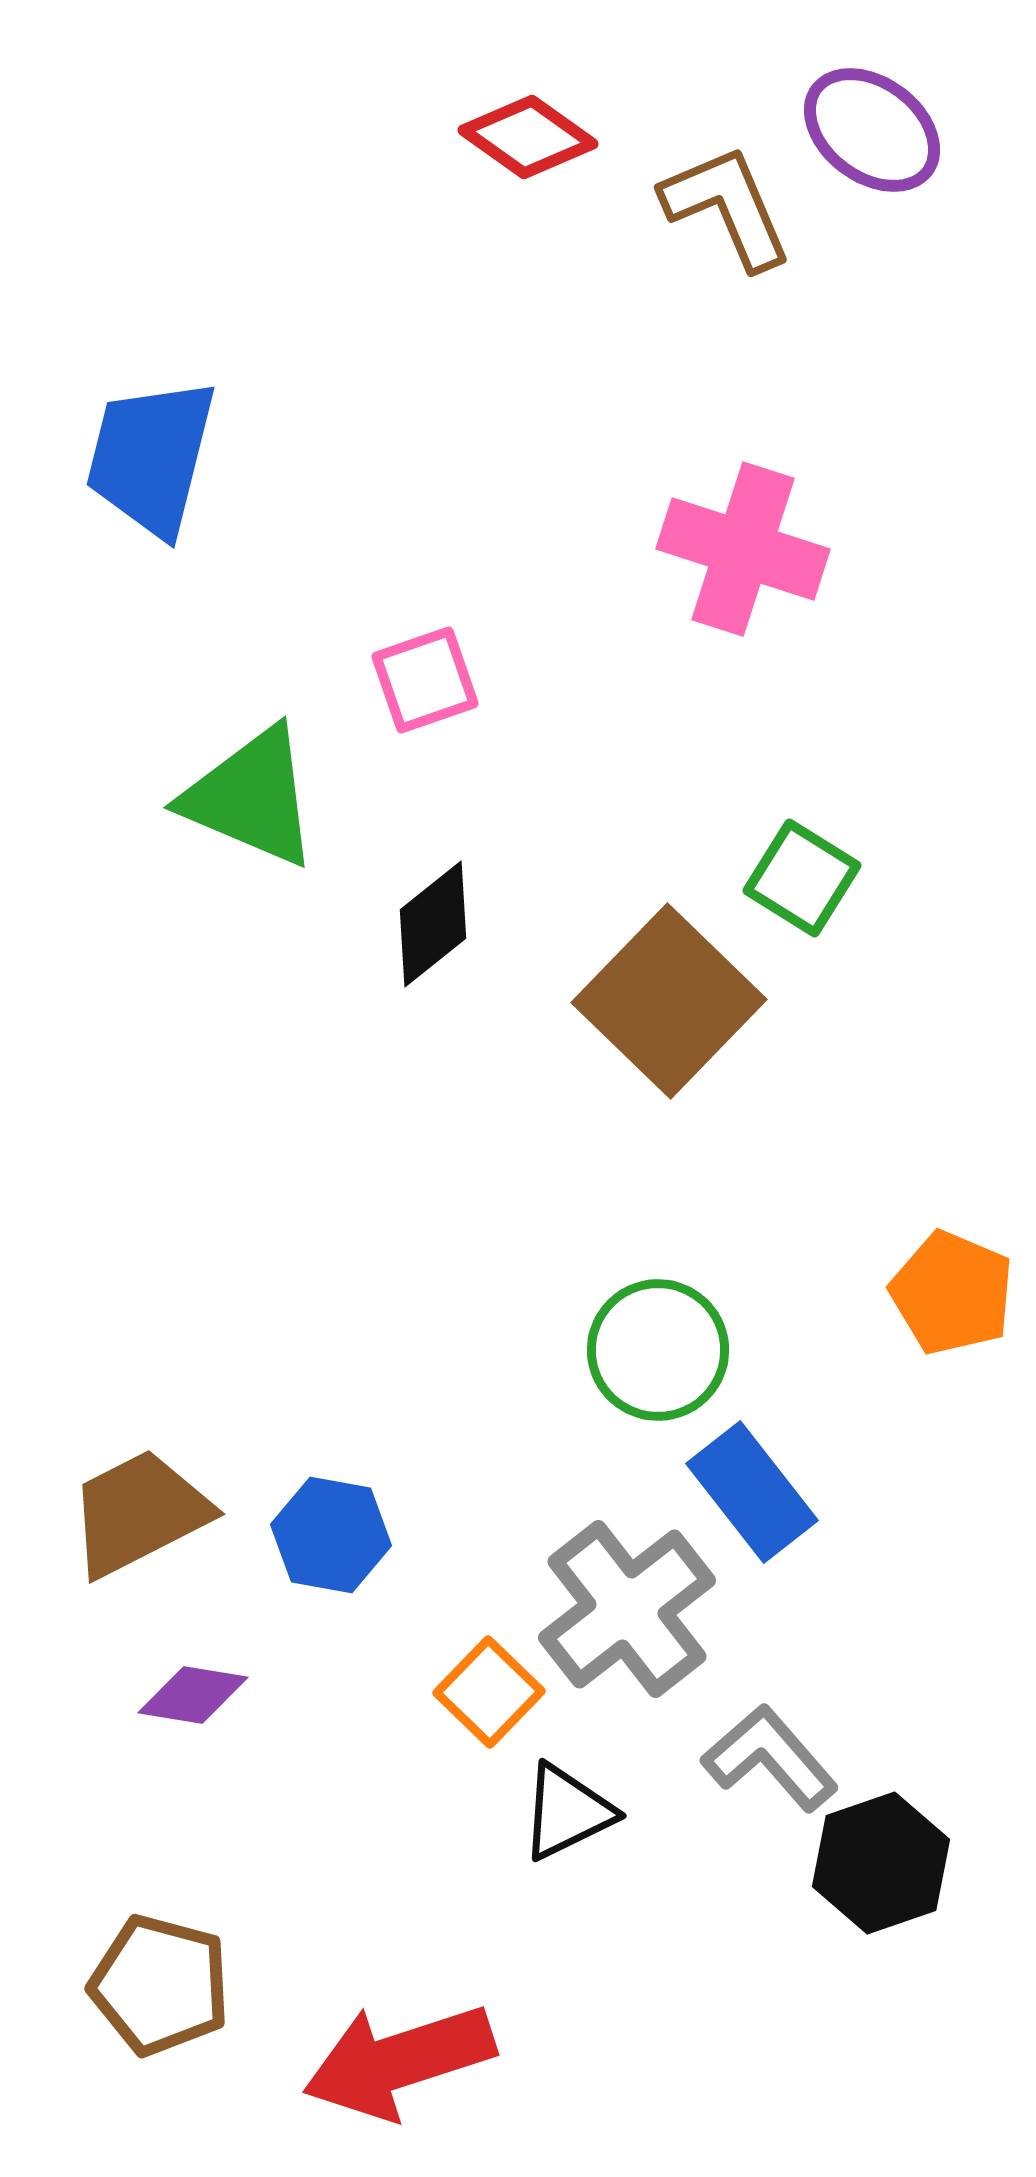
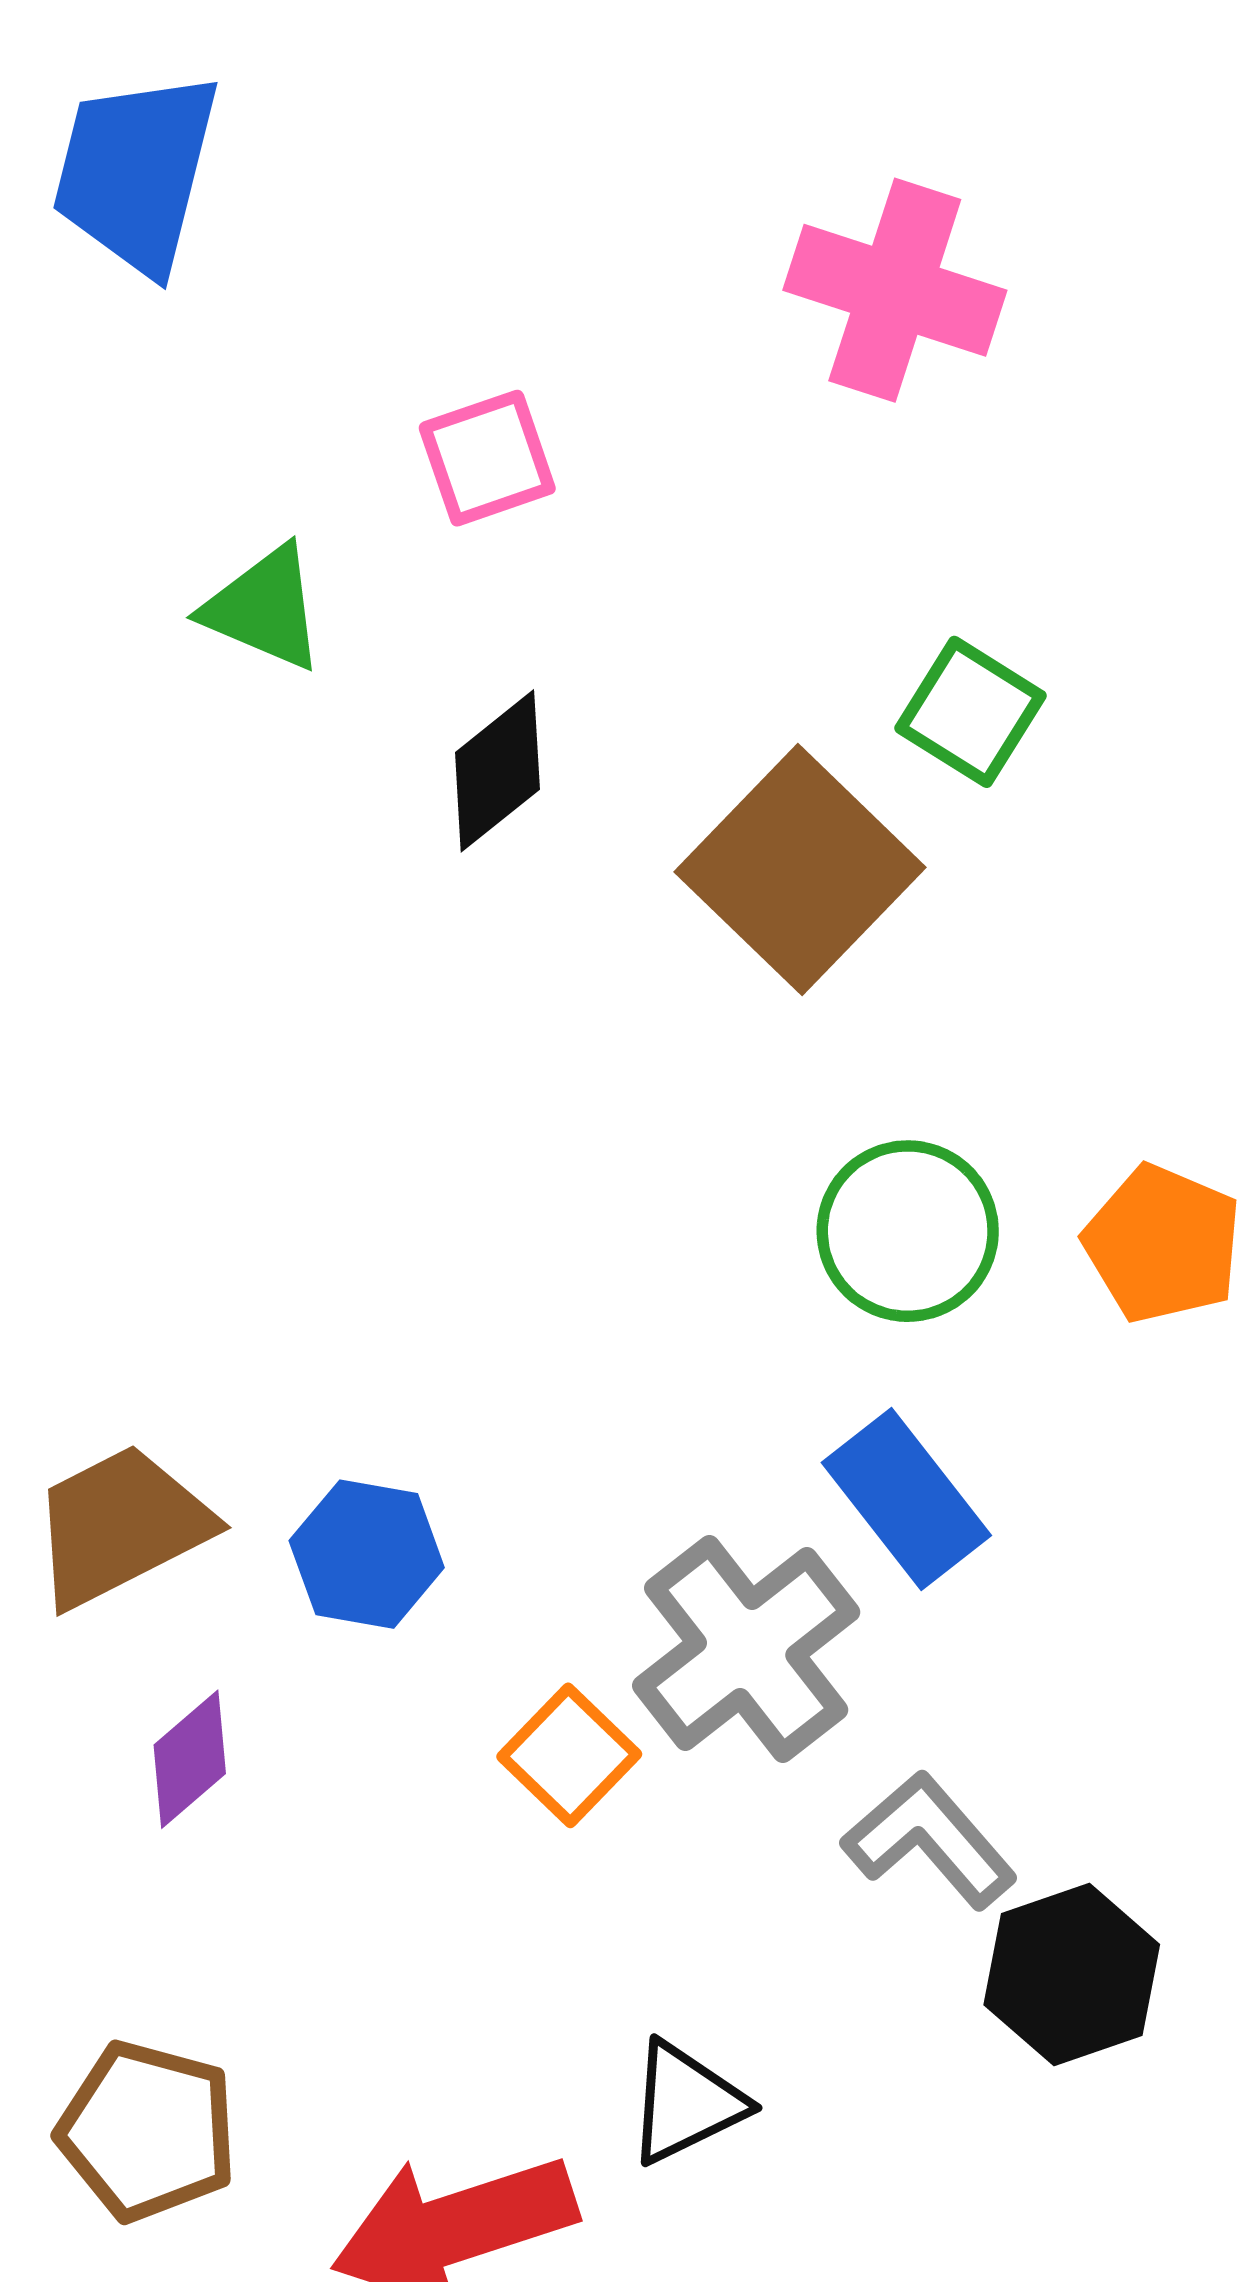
green triangle: (251, 797) -> (264, 608), size x0.7
green circle: (658, 1350) -> (908, 1231), moved
purple diamond: (193, 1695) -> (190, 1759), turned -50
black triangle: (567, 1812) -> (686, 2103), moved

